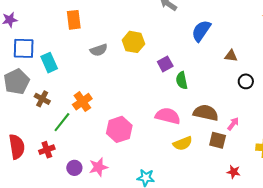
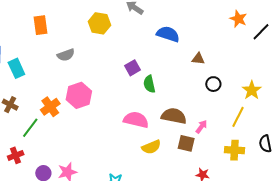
blue semicircle: (201, 31) -> (168, 34), turned 75
yellow hexagon: (133, 42) -> (99, 23), moved
pink hexagon: (119, 129) -> (79, 95), moved

